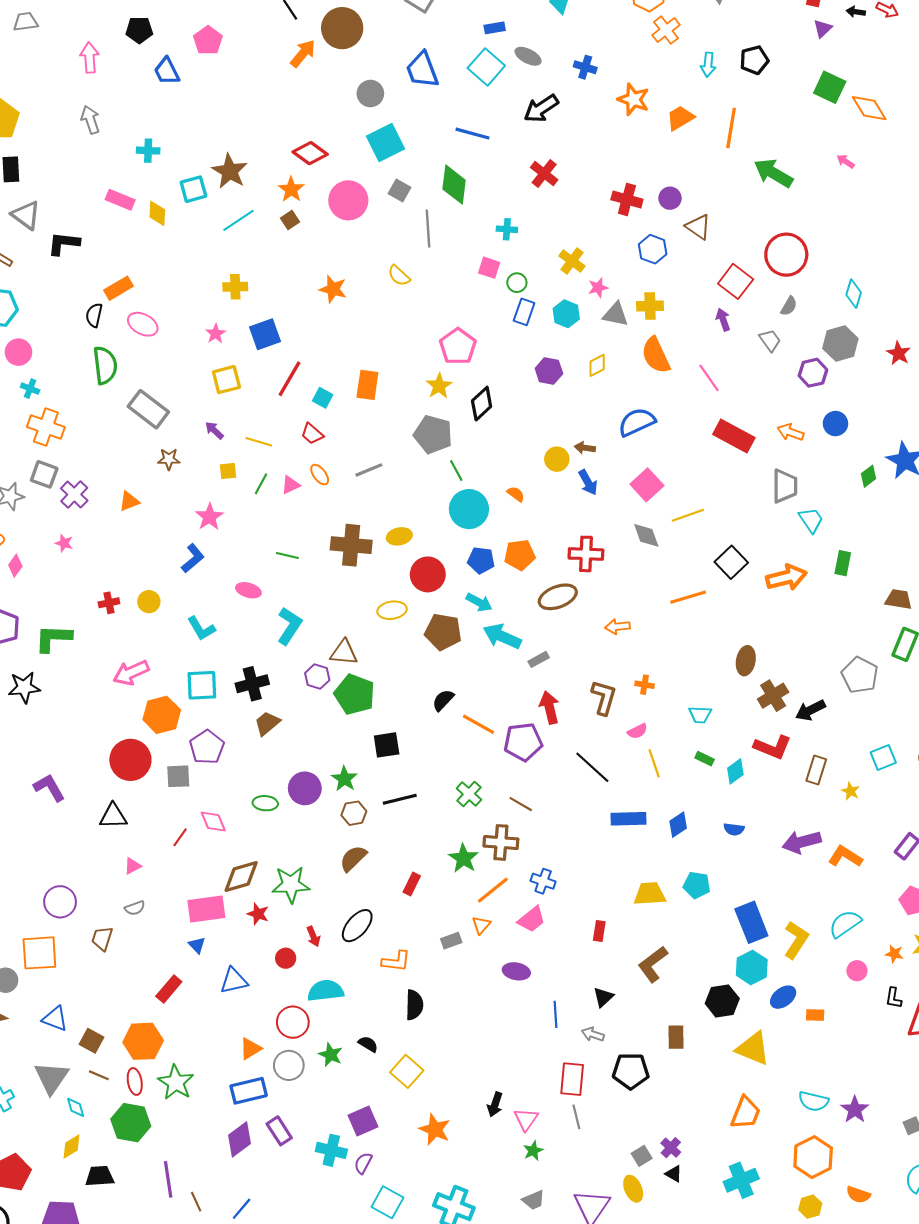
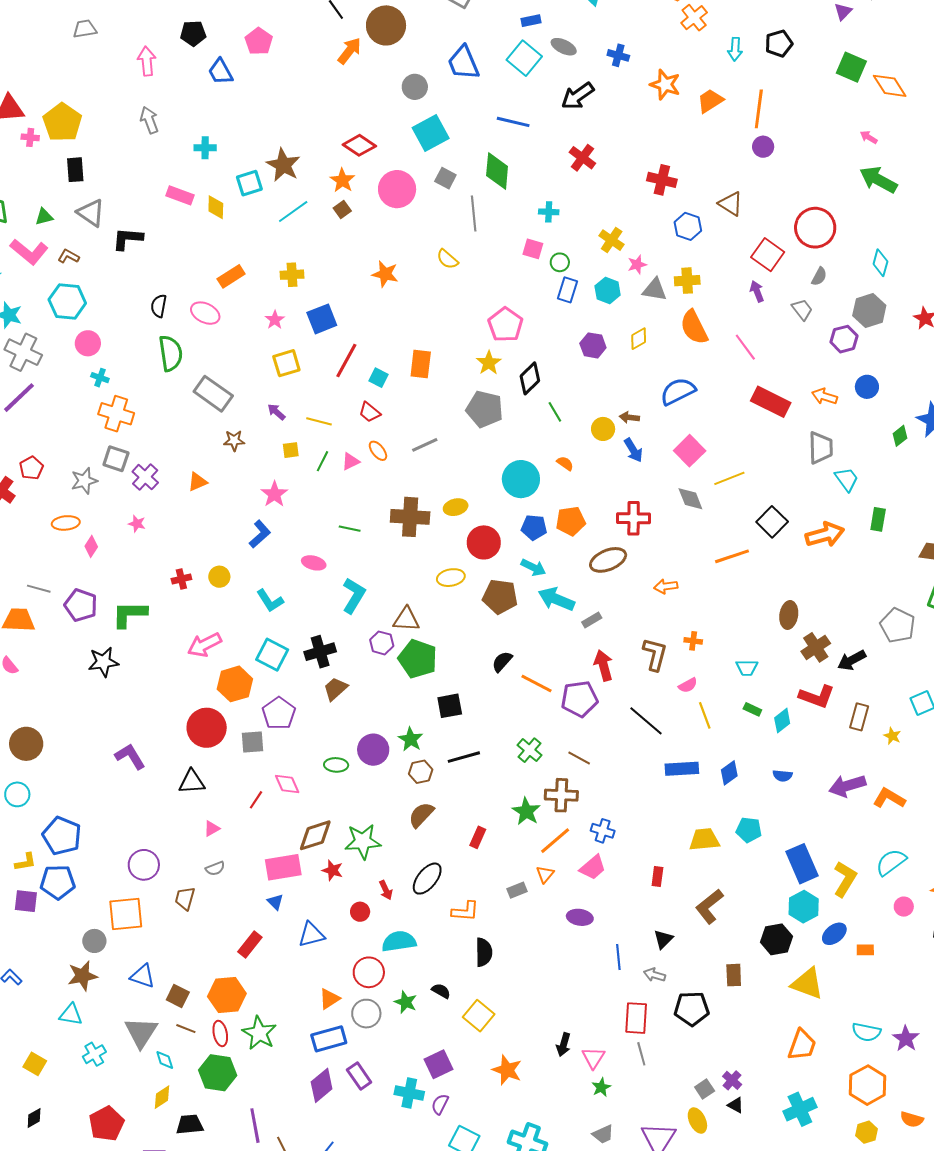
green arrow: (773, 173) -> (878, 180), moved
purple circle: (670, 198) -> (763, 147), moved
orange rectangle: (119, 288) -> (231, 276), moved
green line: (456, 471) -> (555, 412), moved
cyan square: (202, 685) -> (272, 655), turned 32

